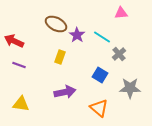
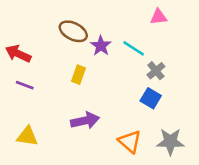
blue square: (100, 75) -> (151, 98), moved
gray star: (130, 88) -> (170, 142), moved

